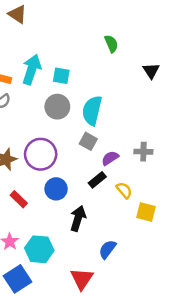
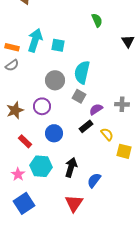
gray circle: (57, 107) -> (55, 80), moved
purple circle: (41, 154) -> (42, 106), size x0.7
black arrow: (78, 218) -> (71, 167), moved
cyan hexagon: (39, 249) -> (41, 166), moved

